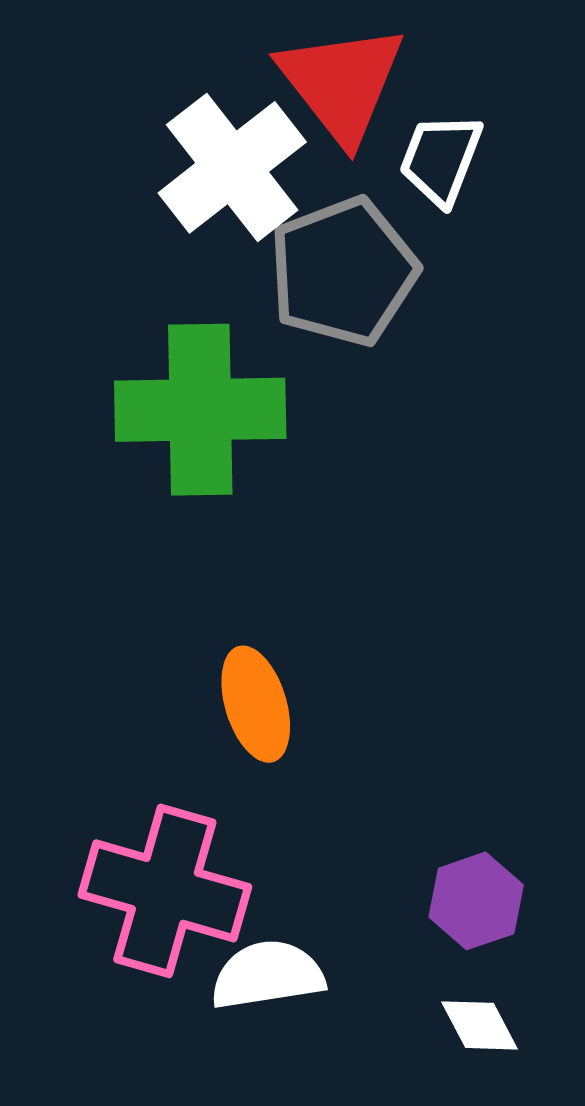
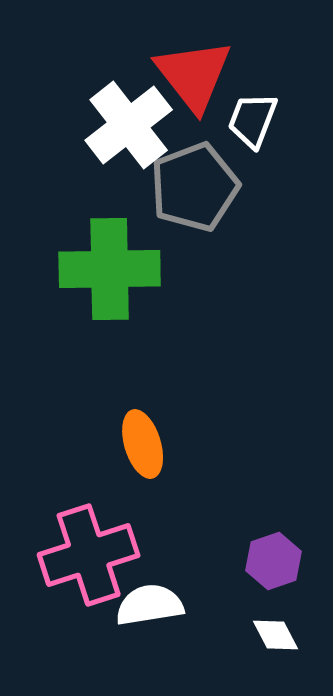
pink cross: (165, 891) -> (89, 555), turned -34

